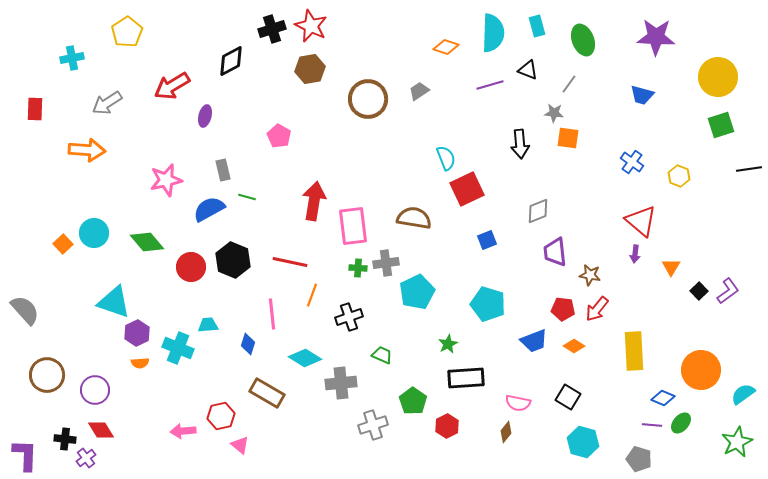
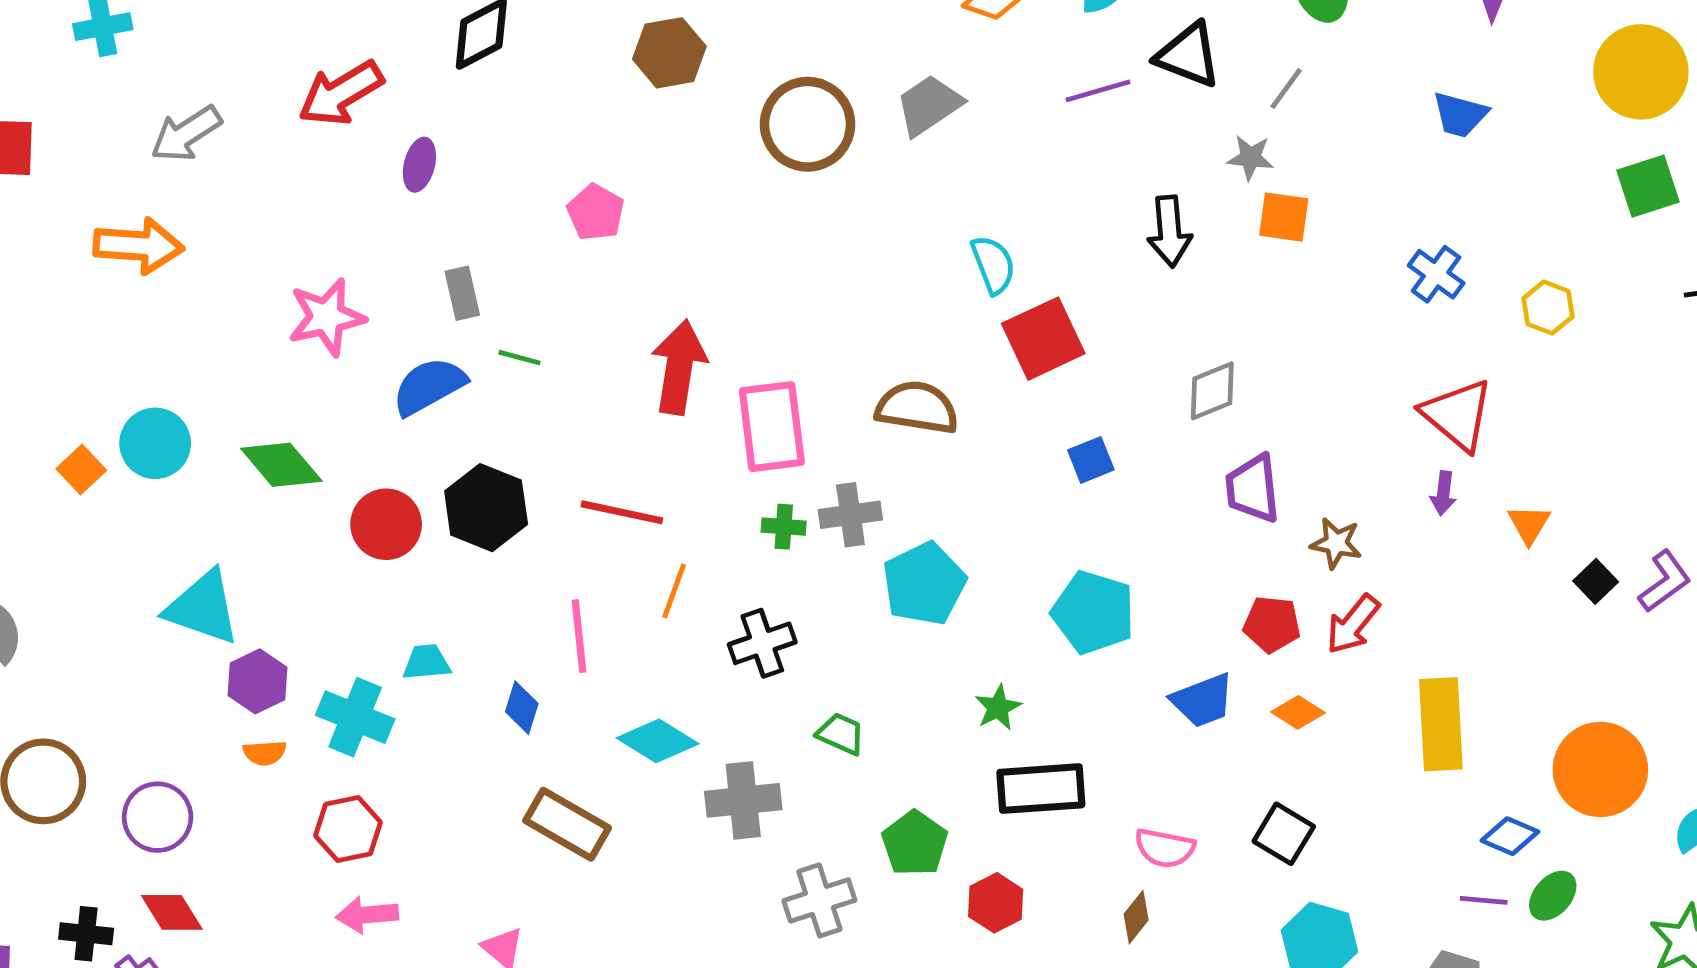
black triangle: (528, 70) -> (1188, 55), size x1.4
gray trapezoid: (419, 91) -> (929, 105), size x1.4
red hexagon: (221, 416) -> (348, 829), moved

